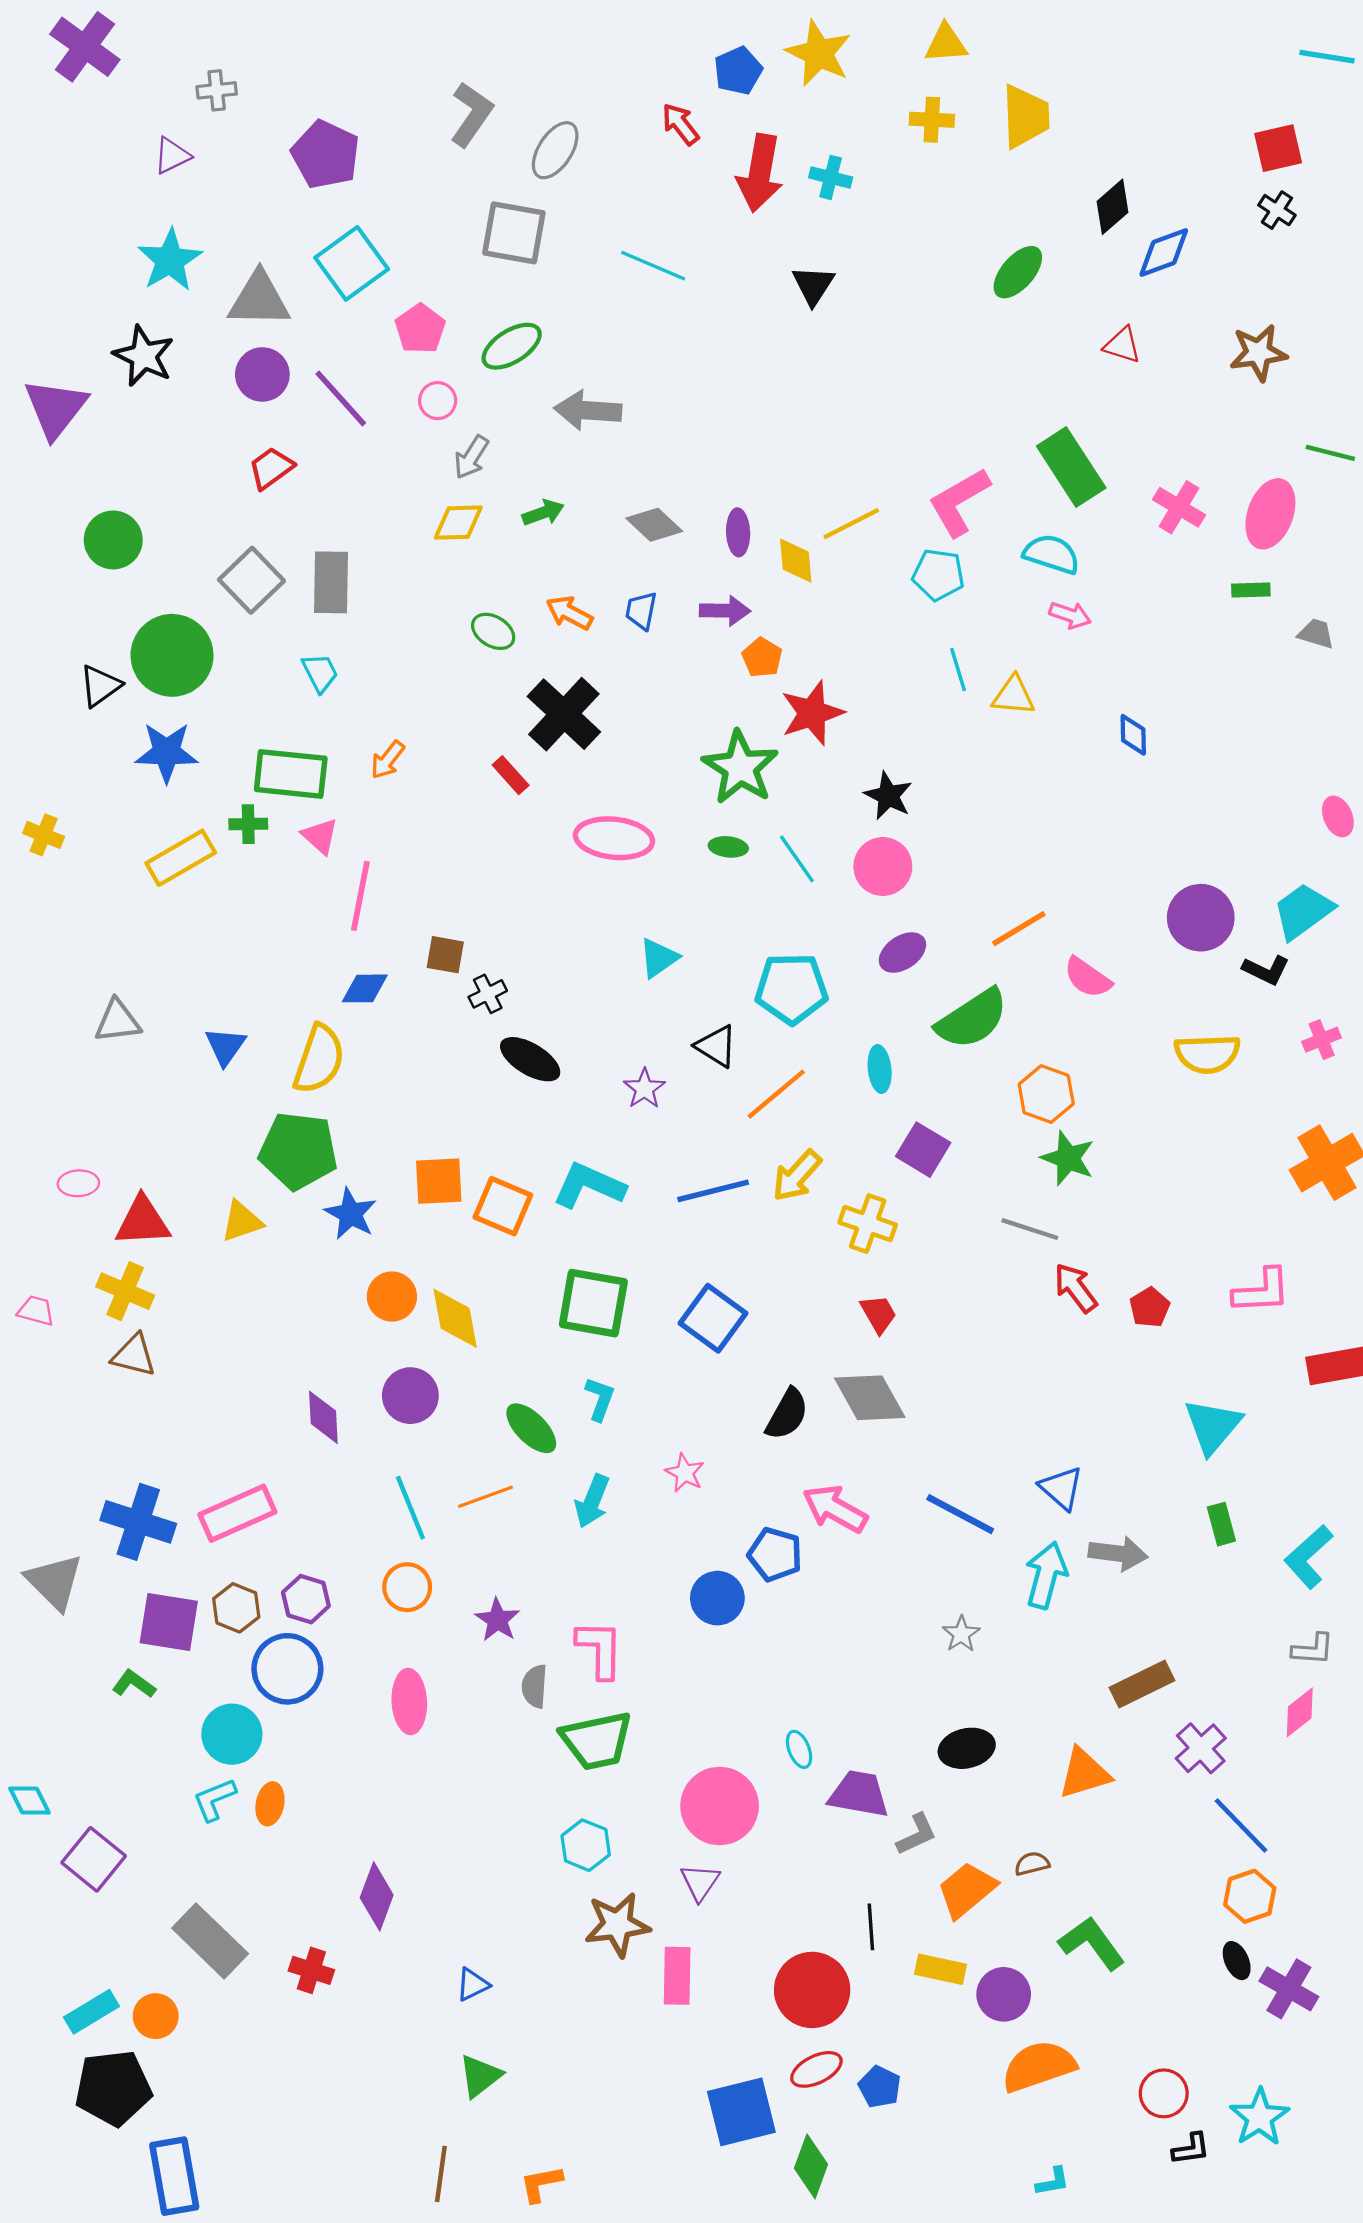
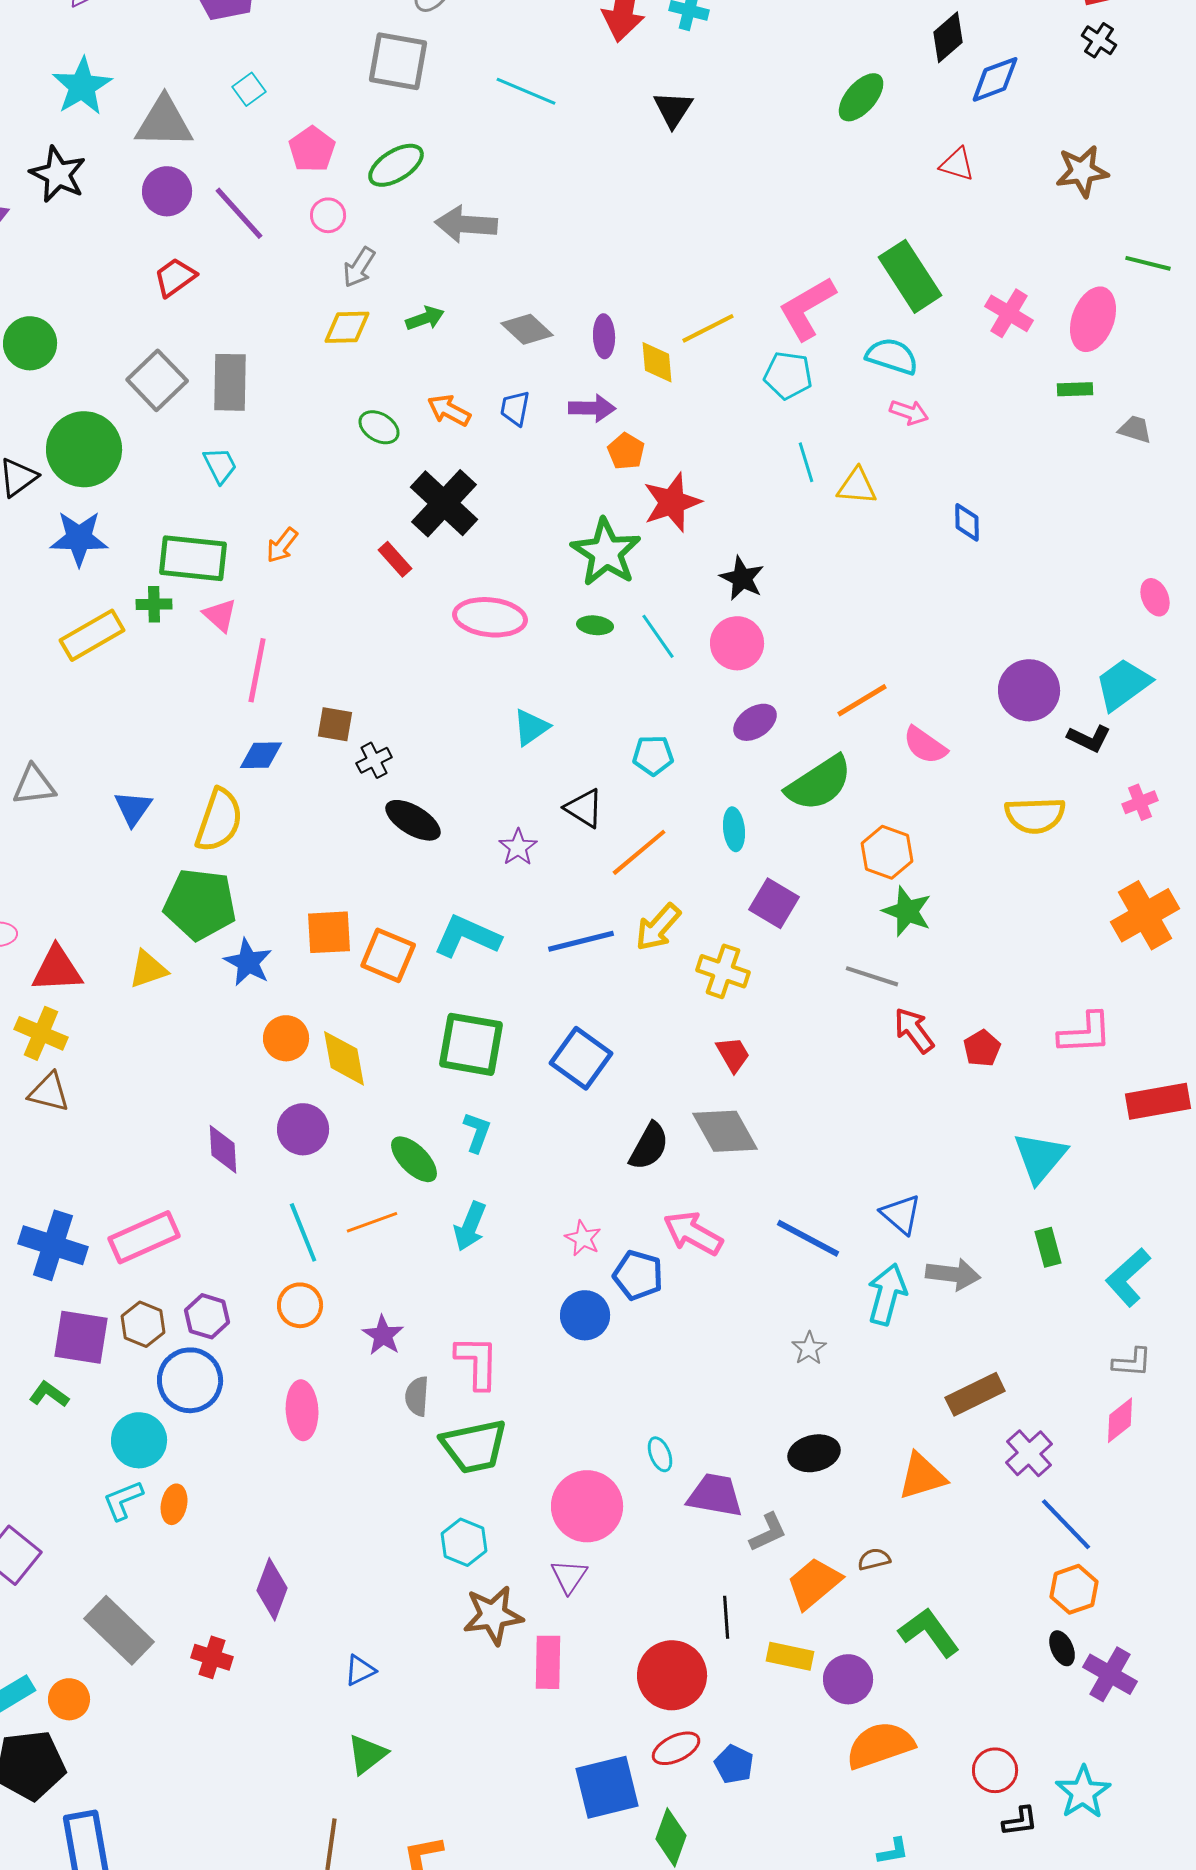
cyan square: (352, 263) -> (249, 89), size x0.5
cyan pentagon: (791, 988) -> (653, 755), size x0.6
pink star: (685, 1473) -> (583, 1238), moved

